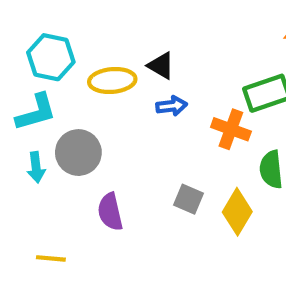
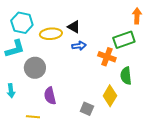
cyan arrow: (36, 167) -> (11, 91), moved
gray square: (189, 199) -> (87, 109), moved
yellow line: (51, 258) -> (33, 117), moved

